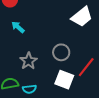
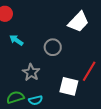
gray circle: (61, 52) -> (53, 47), moved

